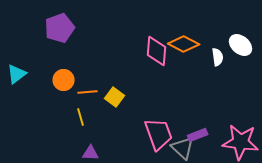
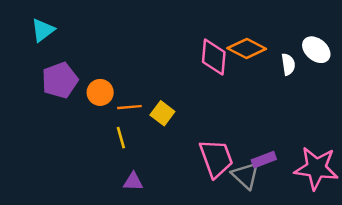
purple pentagon: (60, 28) -> (60, 80), moved
cyan triangle: (17, 74) -> (43, 30), moved

